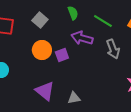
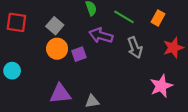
gray square: (40, 20) -> (55, 26), moved
purple triangle: (45, 91) -> (60, 94), turned -45

